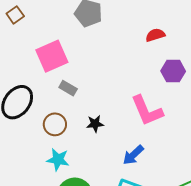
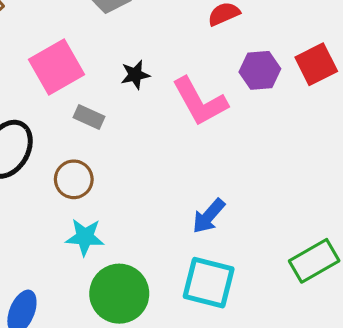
pink L-shape: (147, 111) -> (200, 102), moved
black star: (95, 124) -> (135, 75), moved

